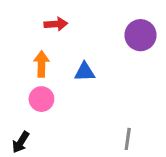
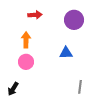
purple circle: (140, 35) -> (74, 20), moved
blue triangle: (85, 72) -> (66, 53), moved

